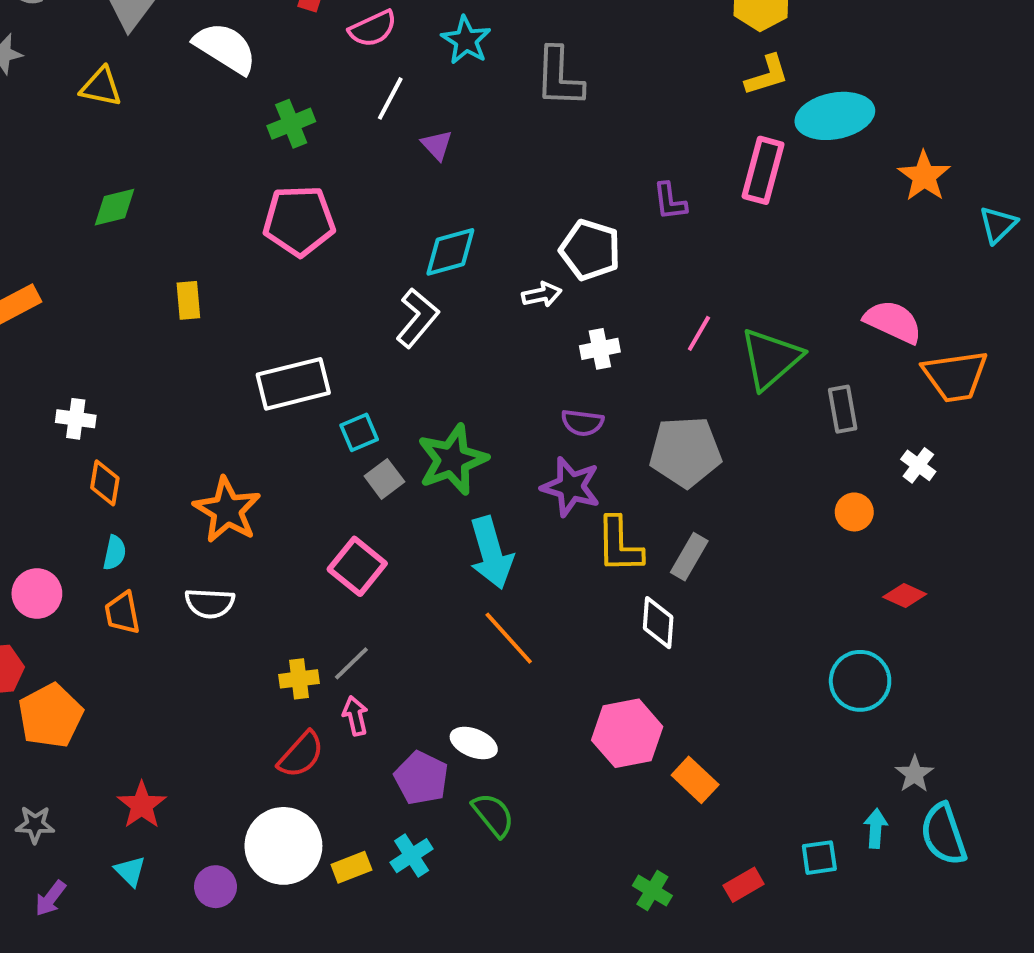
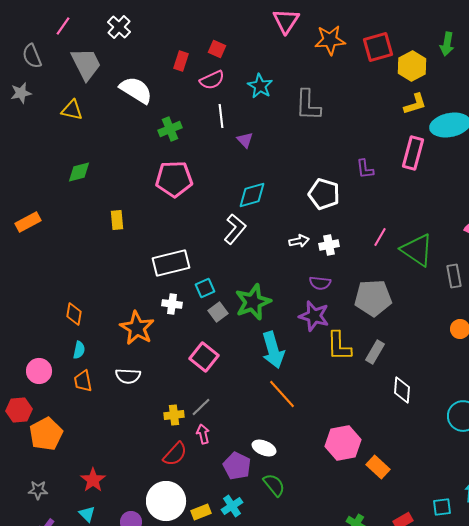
white line: (390, 98) -> (221, 116), turned -35
white arrow: (542, 295) -> (299, 241), moved
green triangle: (771, 359) -> (417, 250), turned -45
white cross: (76, 419) -> (172, 304), moved
white diamond: (658, 623) -> (402, 390), moved

